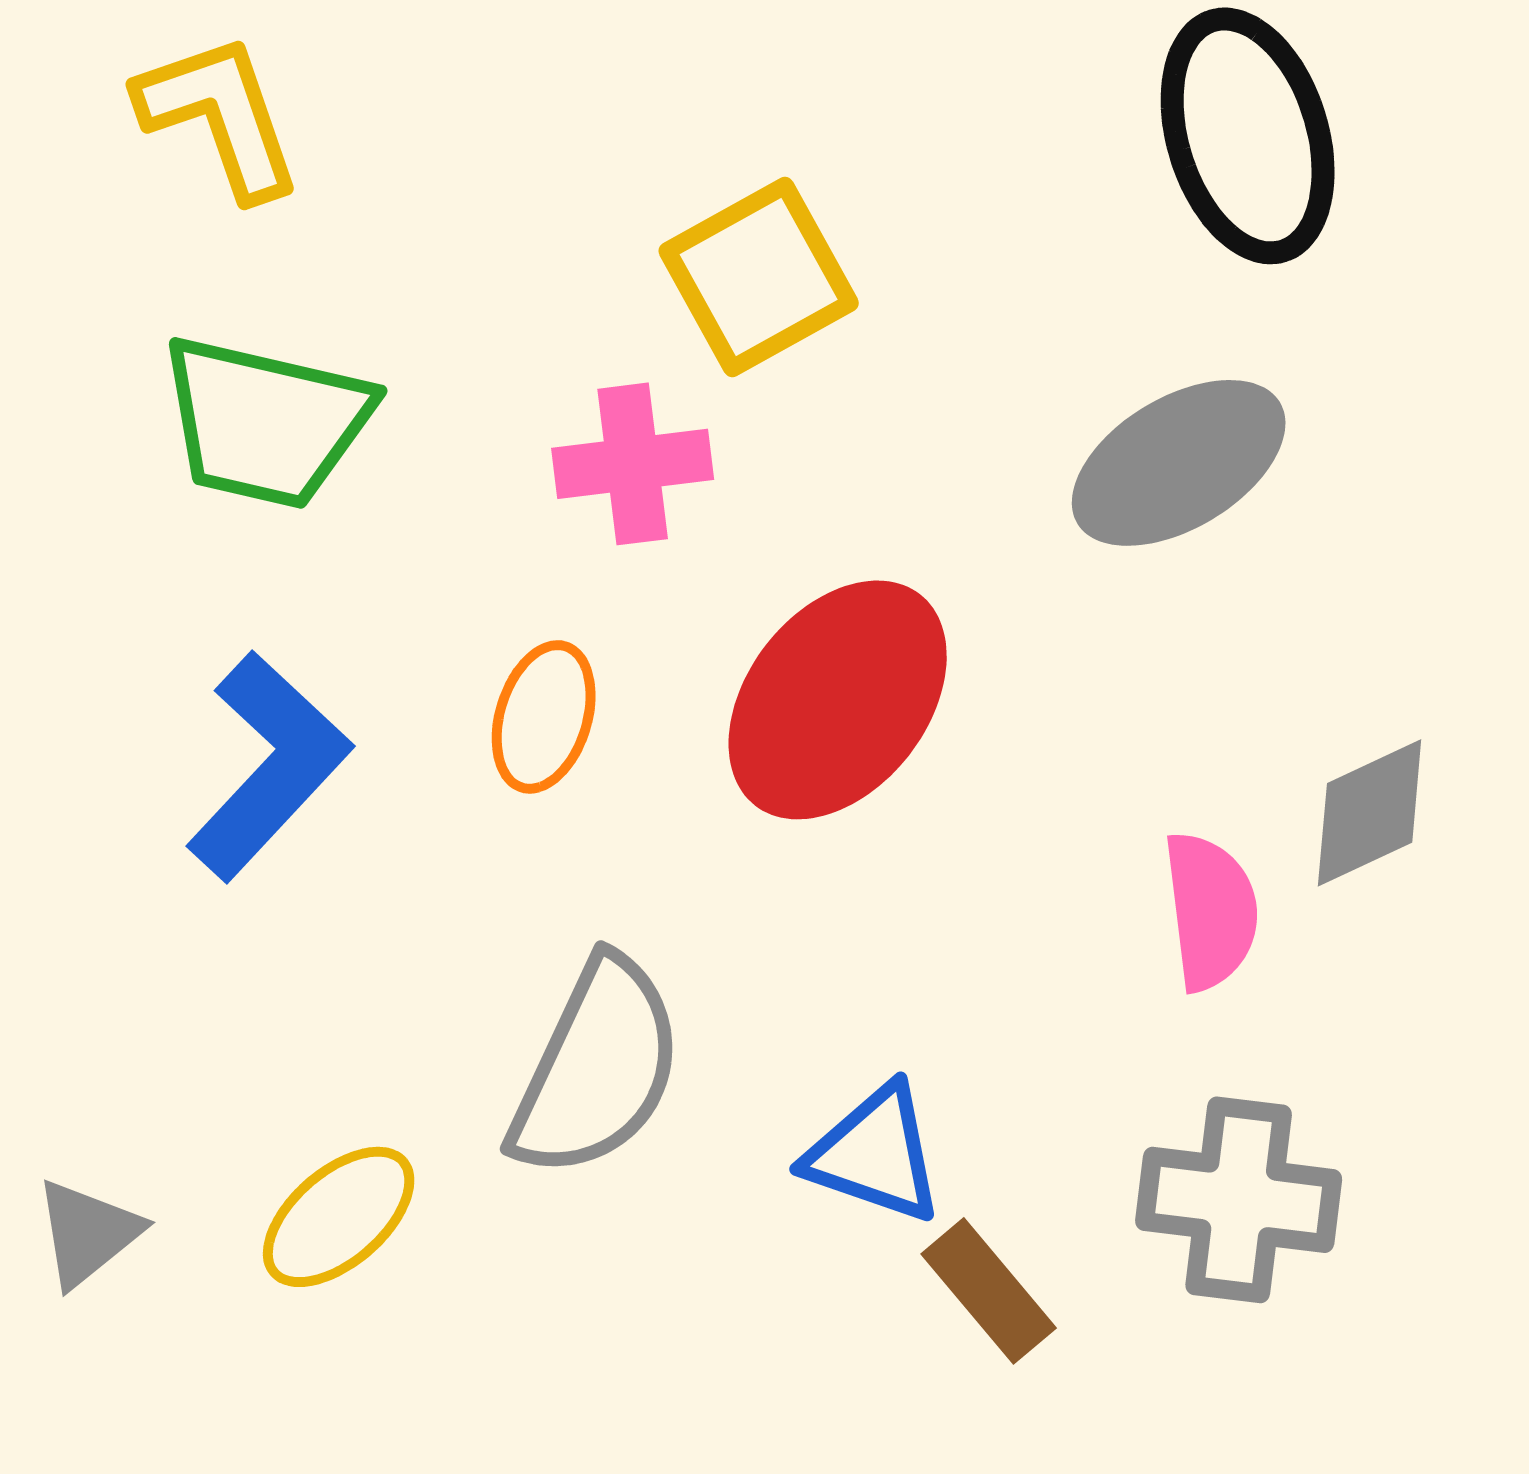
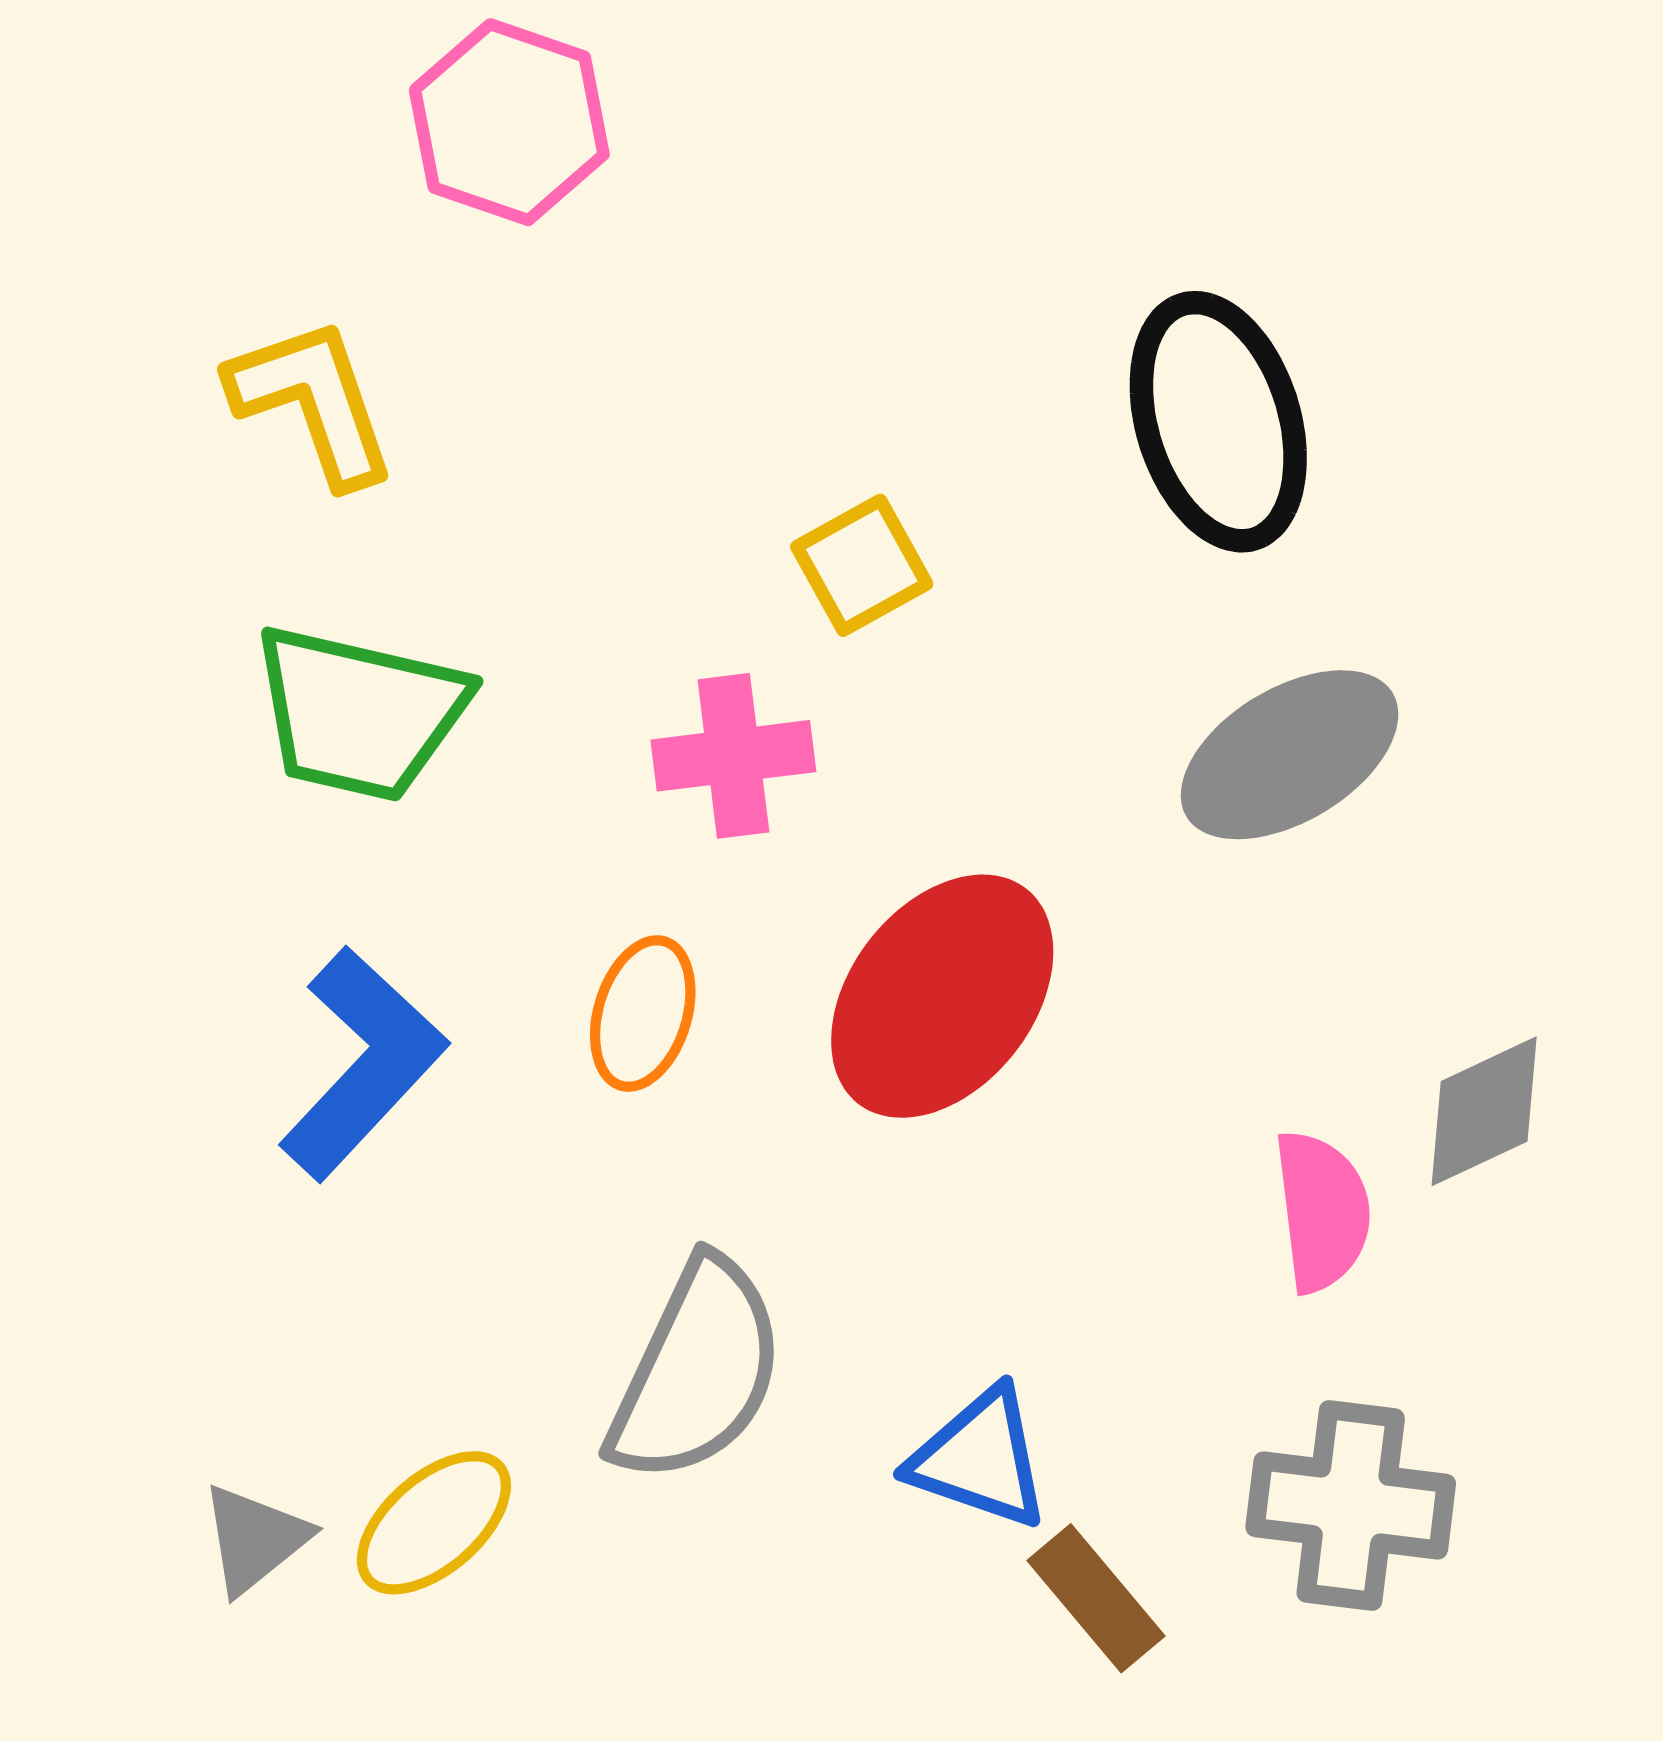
black ellipse: (1248, 136) -> (1218, 422), moved
yellow square: (759, 277) -> (862, 565), size x0.7
gray triangle: (88, 1233) -> (255, 1539), moved

